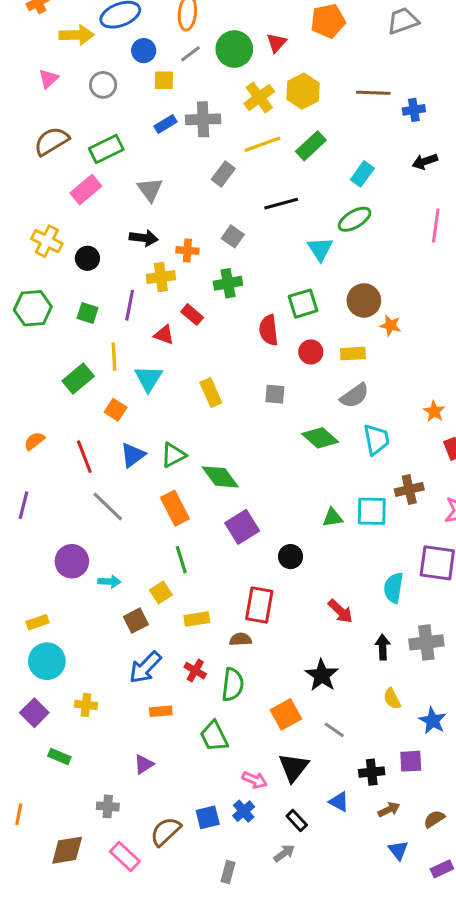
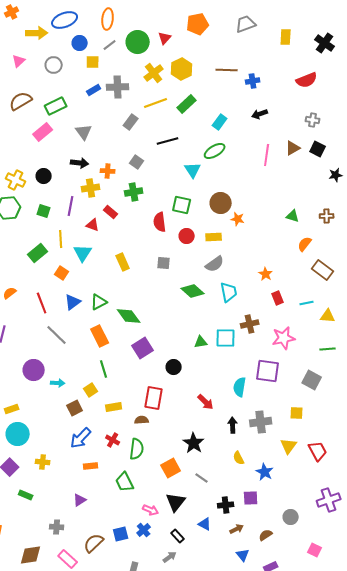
yellow cross: (47, 241) -> (16, 180), moved
green square: (303, 304) -> (182, 205), turned 30

